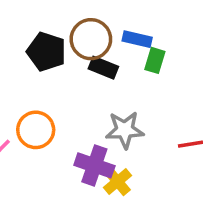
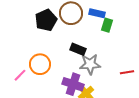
black pentagon: (46, 52) -> (46, 20), turned 30
black rectangle: (103, 68) -> (78, 49), moved

